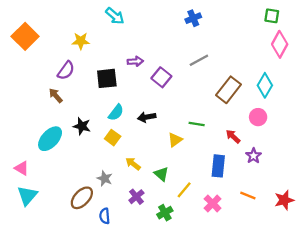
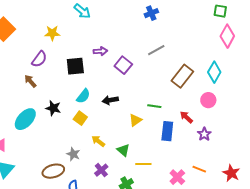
blue rectangle: (218, 166) -> (167, 131), moved
yellow line: (184, 190) -> (143, 164), turned 49
brown ellipse: (82, 198) -> (53, 171), turned 30
red star: (284, 200) -> (231, 173), turned -30
pink cross: (213, 203) -> (177, 177), moved

